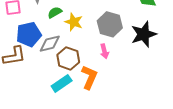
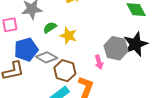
gray hexagon: (110, 24) -> (116, 48), moved
gray diamond: (50, 44) -> (47, 57), turned 45

